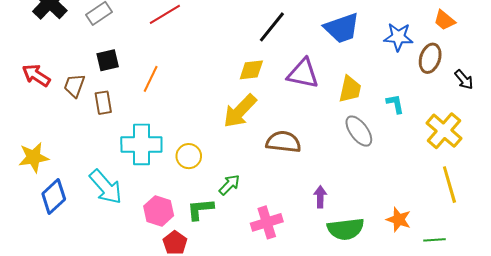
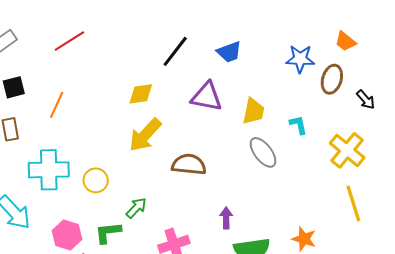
blue trapezoid: (342, 28) -> (229, 52), moved, size x0.7
yellow diamond: (251, 70) -> (141, 94), moved

